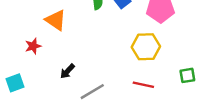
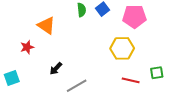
red line: (143, 85) -> (131, 80), moved

